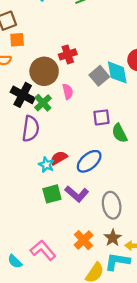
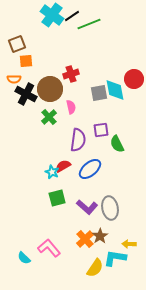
gray square: (99, 76) -> (99, 93), turned 30
black cross: (23, 95) -> (26, 94), moved
purple semicircle: (31, 129) -> (78, 140), moved
purple L-shape: (77, 194) -> (87, 207), moved
brown star: (113, 238) -> (100, 236), moved

